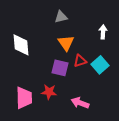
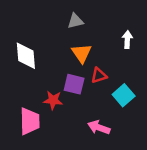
cyan square: (100, 65) -> (124, 95), moved
red star: (49, 92) -> (53, 100), moved

